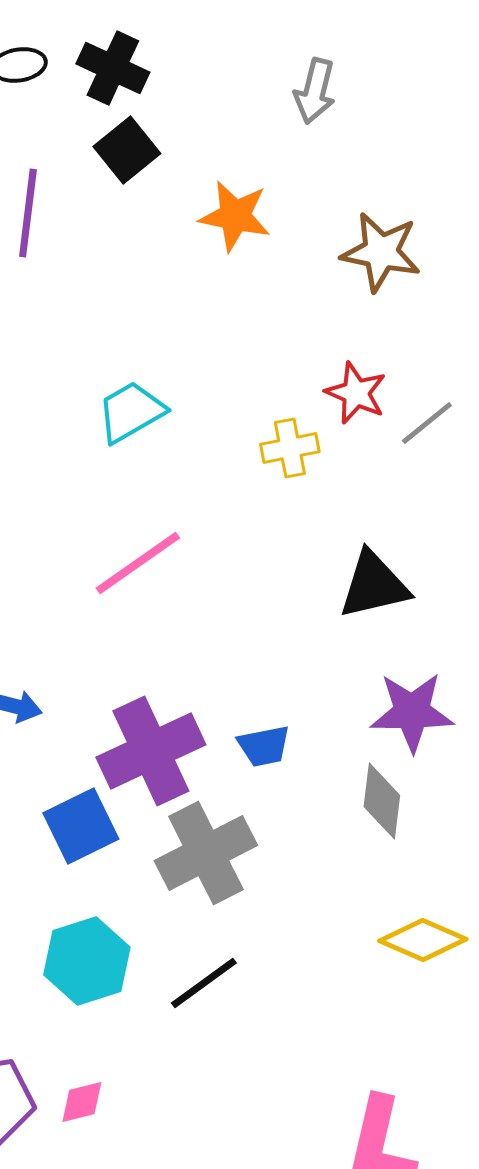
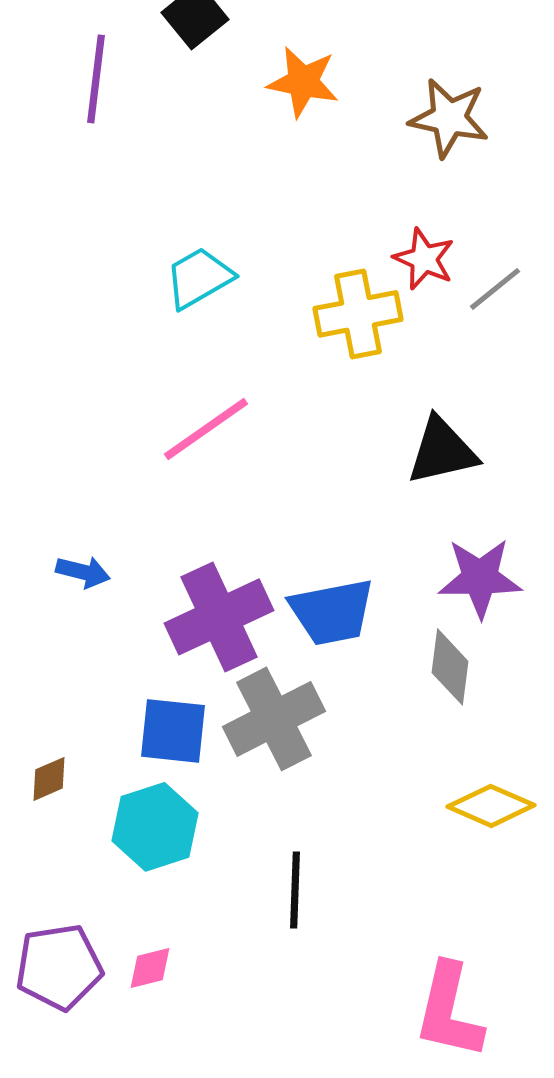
yellow cross: (290, 448) -> (358, 314), size x1.5
blue trapezoid: (264, 746) -> (332, 612), size x1.6
blue square: (81, 826) -> (173, 731), moved, turned 32
black line: (204, 983) -> (295, 890), moved, turned -52

